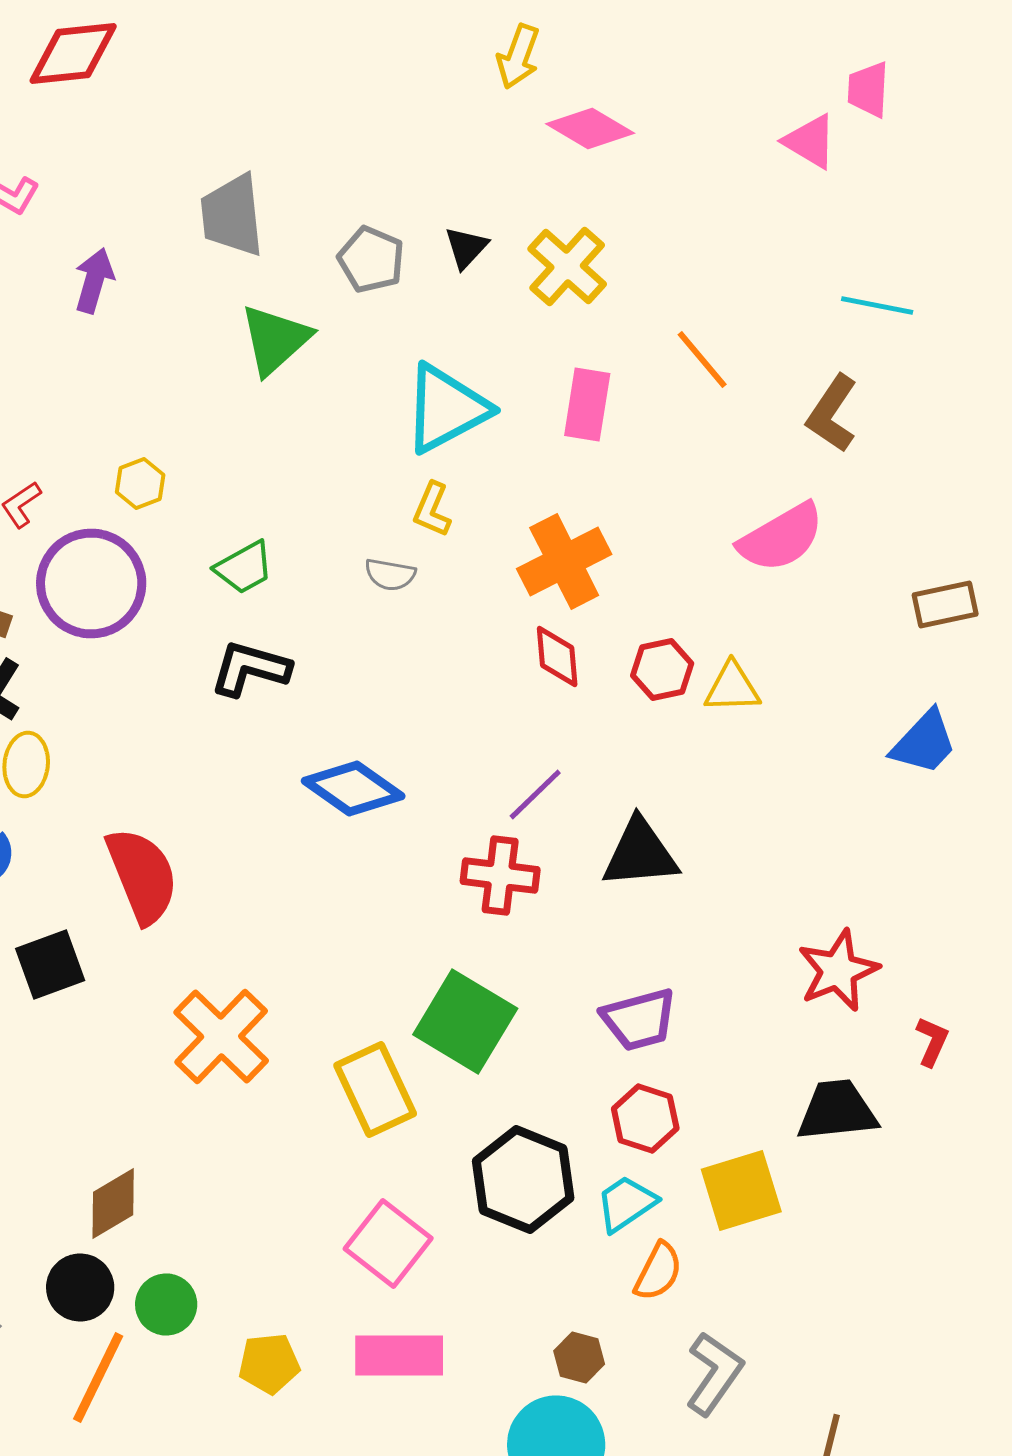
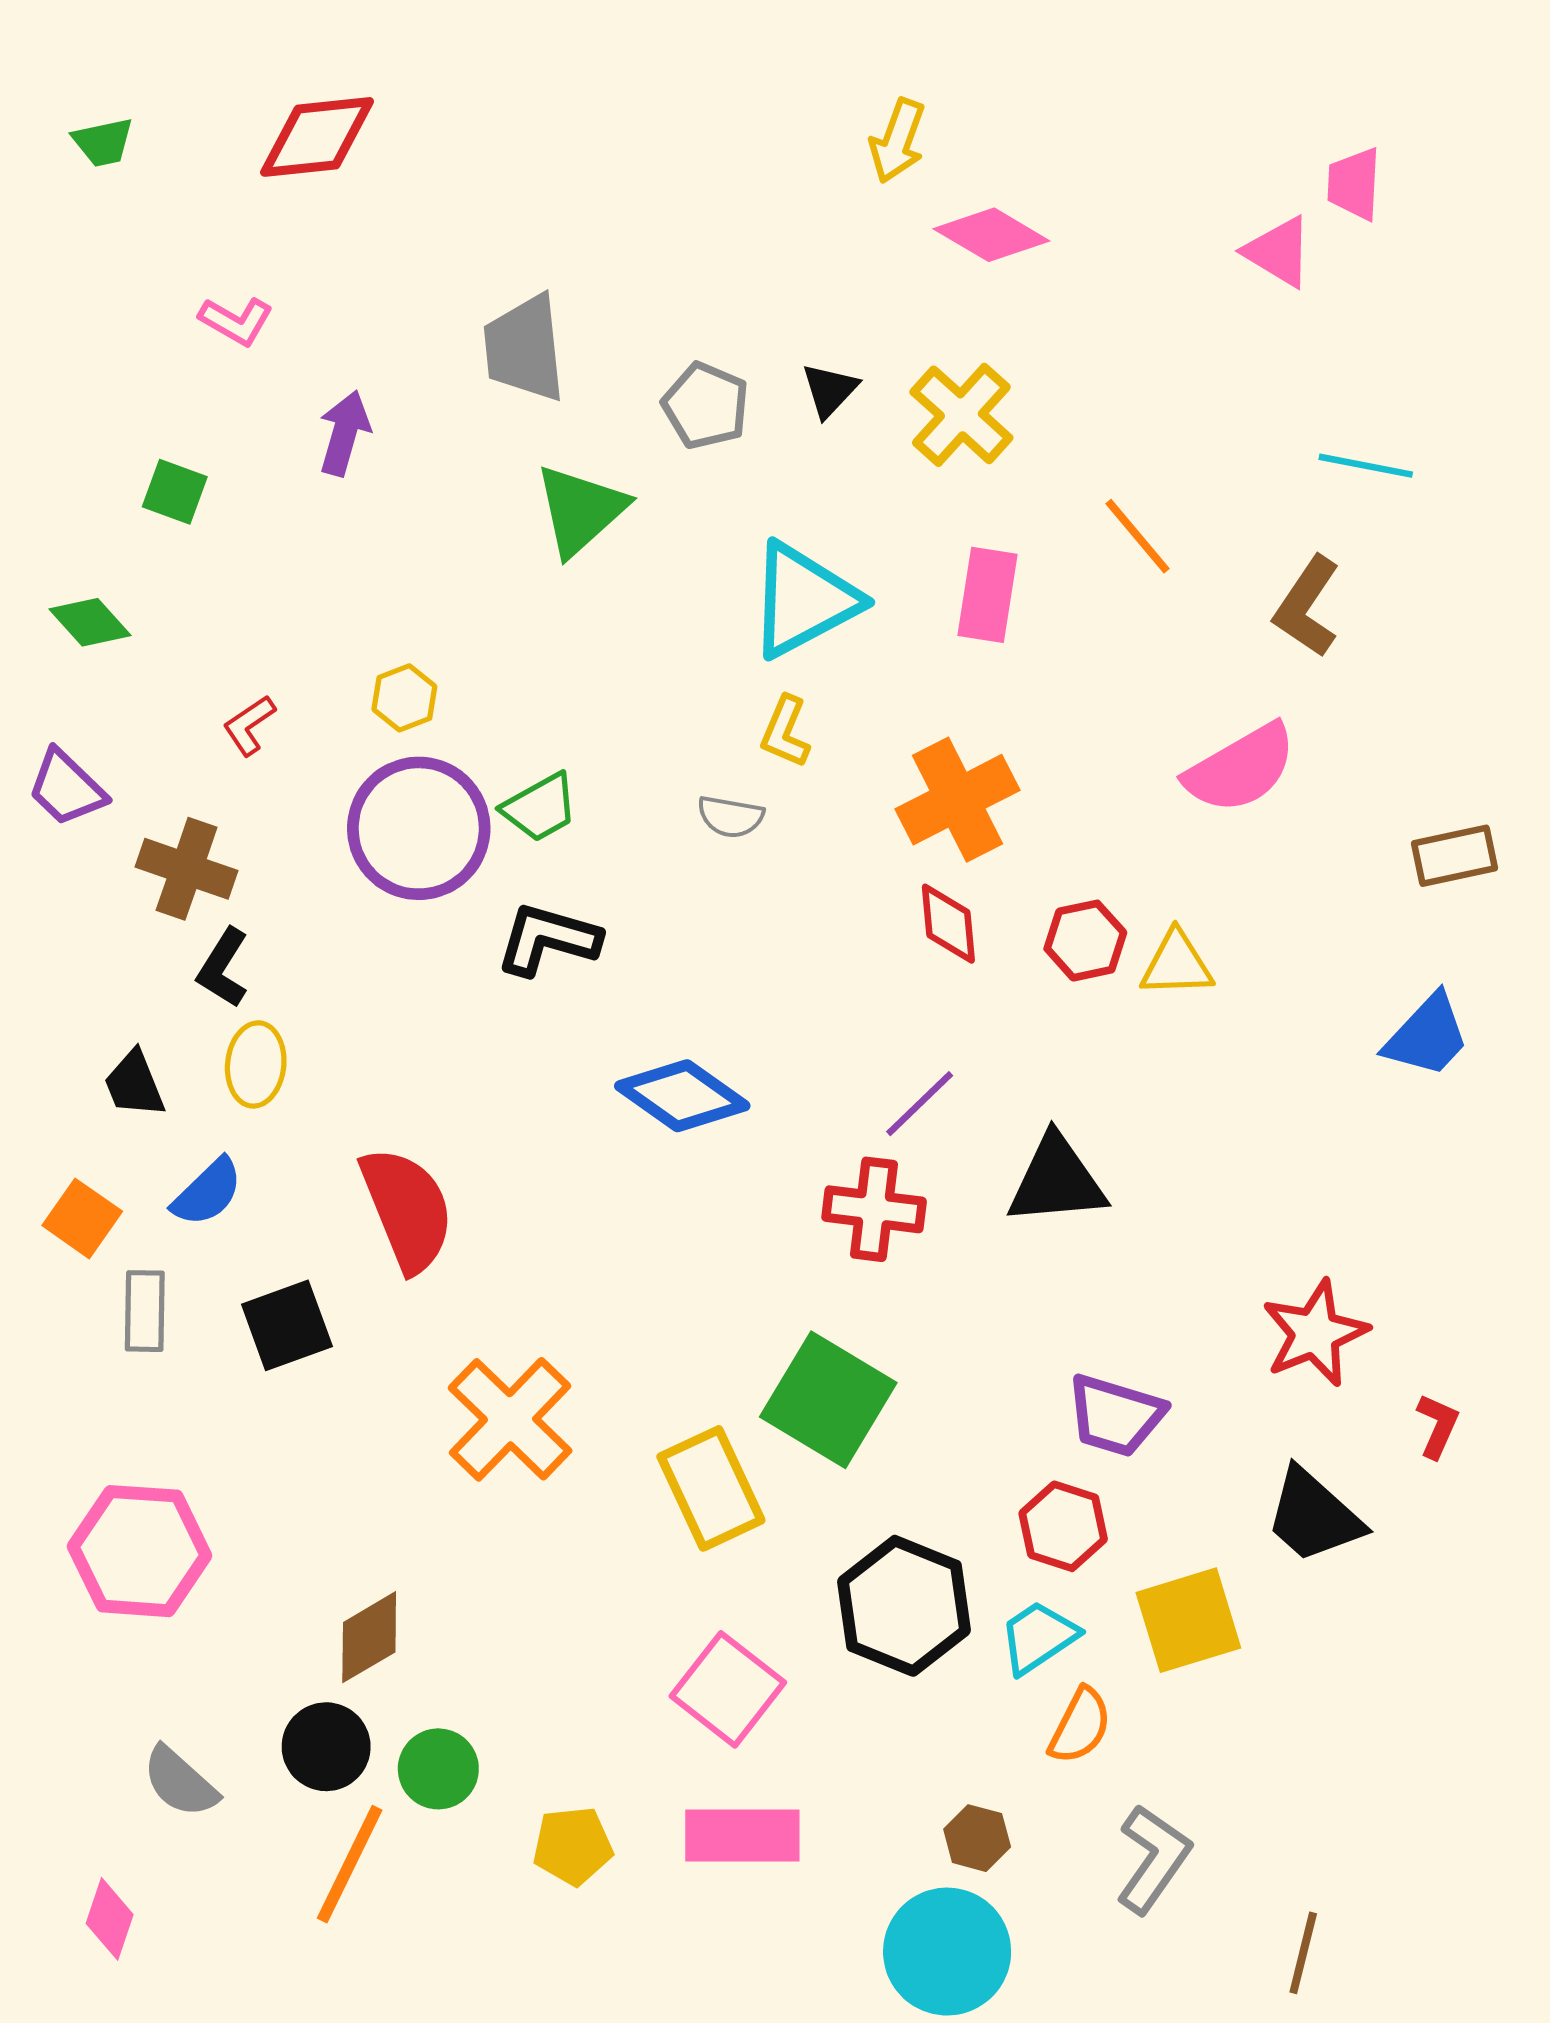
purple circle: (91, 584) -> (419, 828), moved
purple trapezoid: (639, 1020) -> (1115, 1415), moved, turned 32
black trapezoid: (837, 1110) -> (1314, 1516), turned -132

